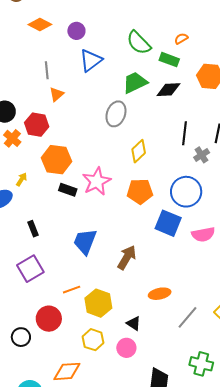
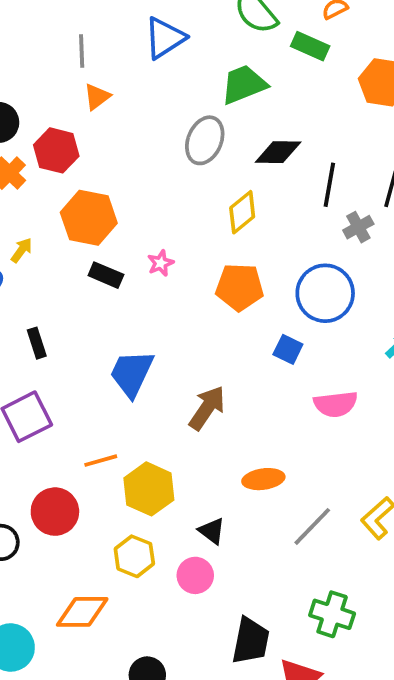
black diamond: (168, 90) -> (278, 152), moved
pink star: (97, 181) -> (161, 263), size x0.5
blue square: (168, 223) -> (288, 349), size x0.6
pink semicircle: (203, 234) -> (336, 404), moved

